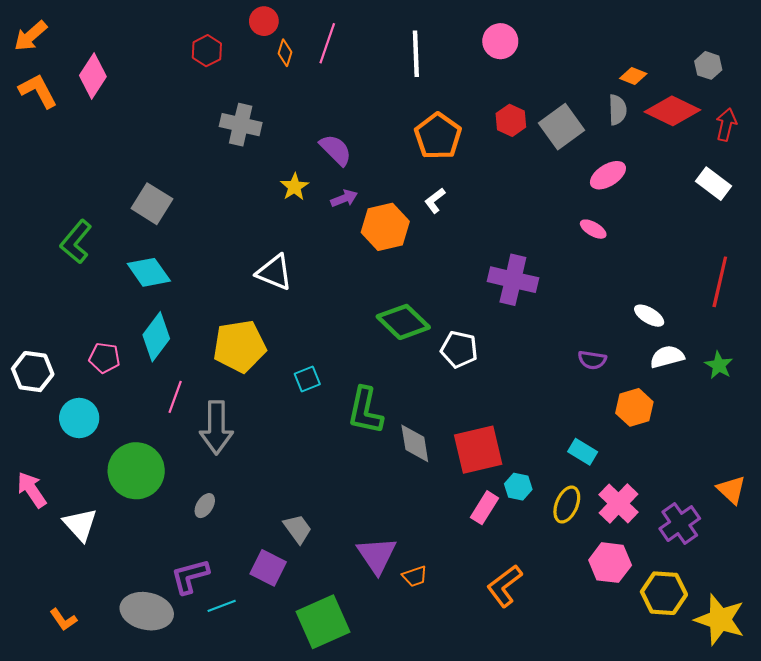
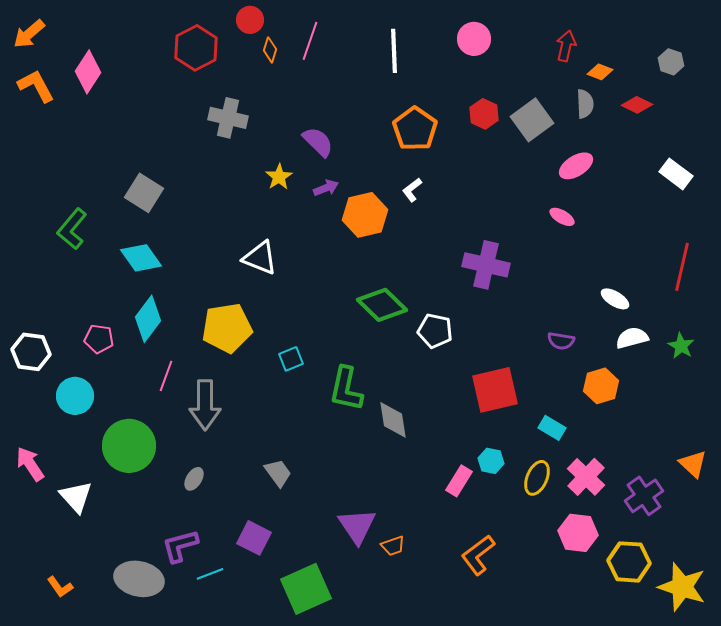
red hexagon: (207, 51) -> (196, 48), size x1.5
red diamond: (672, 111) -> (637, 105), size x0.6
red arrow: (726, 125) -> (566, 46), moved
red square: (478, 450) -> (495, 390), moved
gray trapezoid: (298, 529) -> (278, 473), moved

